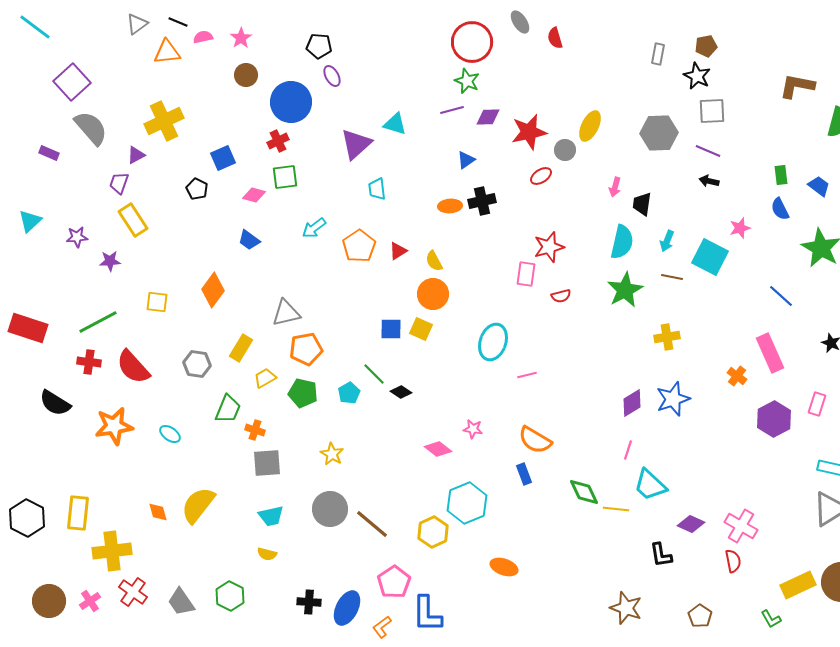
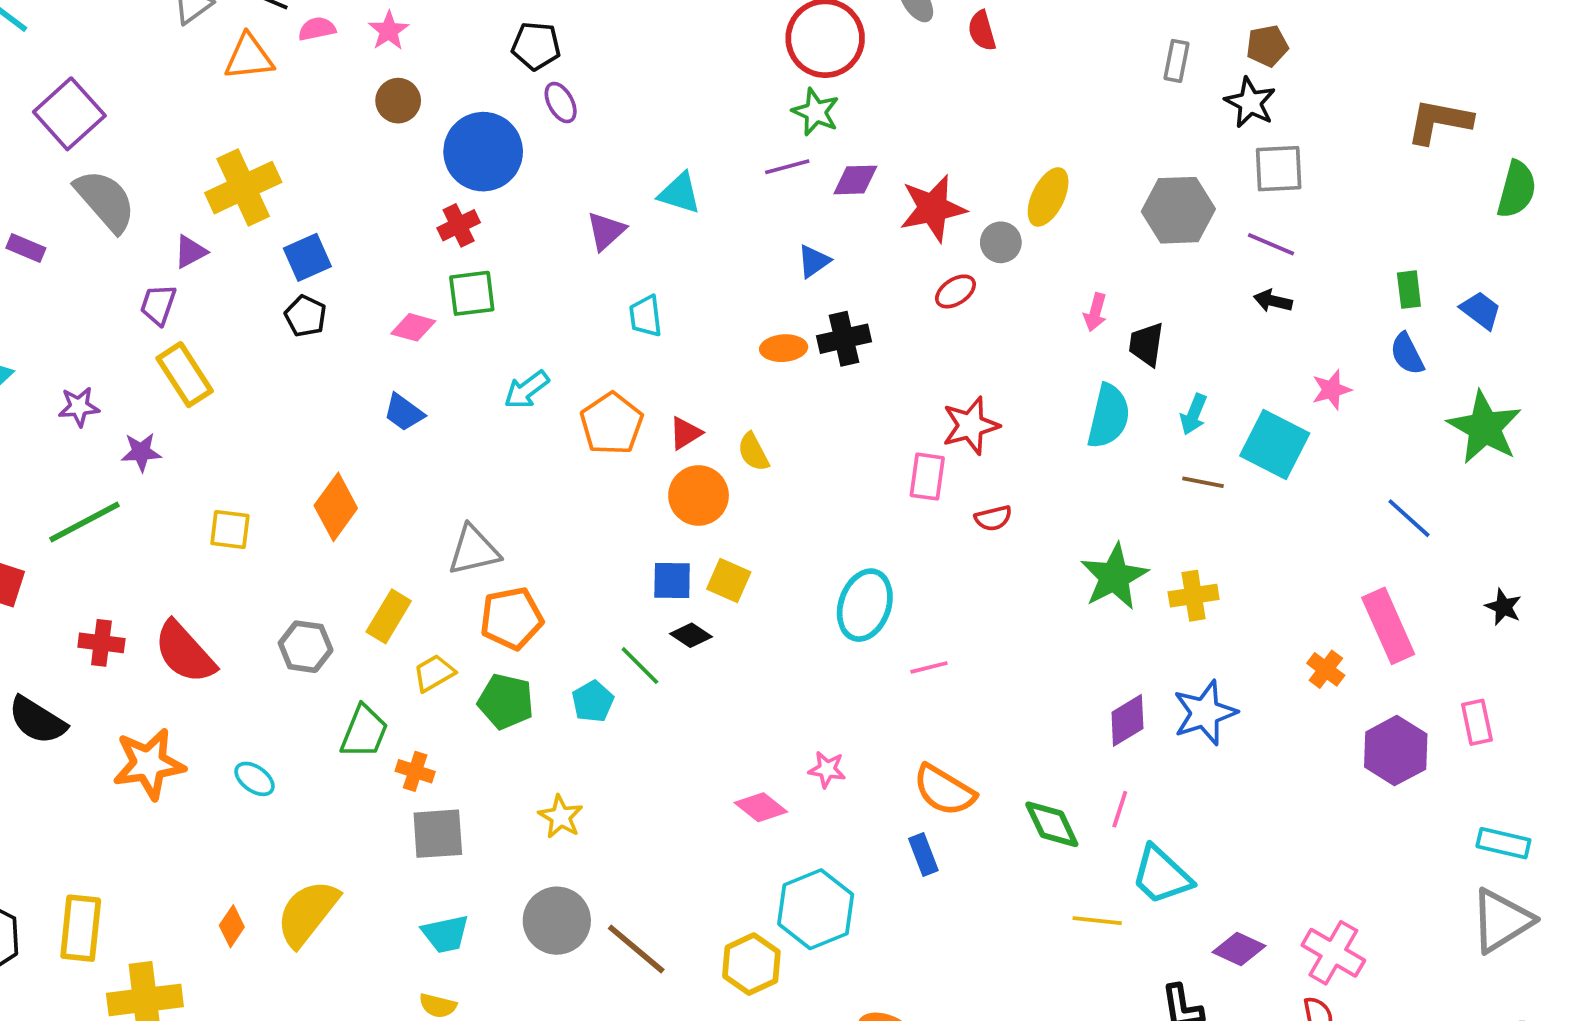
purple triangle: (356, 144) -> (606, 231), size x0.7
blue square: (223, 158) -> (307, 257), moved
green star: (625, 290) -> (1114, 577), moved
orange circle: (433, 294) -> (699, 495), moved
green line: (98, 322) -> (84, 522), moved
black diamond: (401, 392) -> (691, 635), moved
pink rectangle: (817, 404) -> (1477, 722), turned -30
green diamond: (584, 492) -> (1052, 824), moved
orange diamond: (158, 512) -> (232, 926), turned 50

